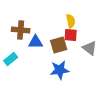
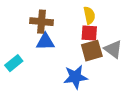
brown cross: (21, 30) -> (42, 22), moved
brown square: (59, 45) -> (92, 51), moved

